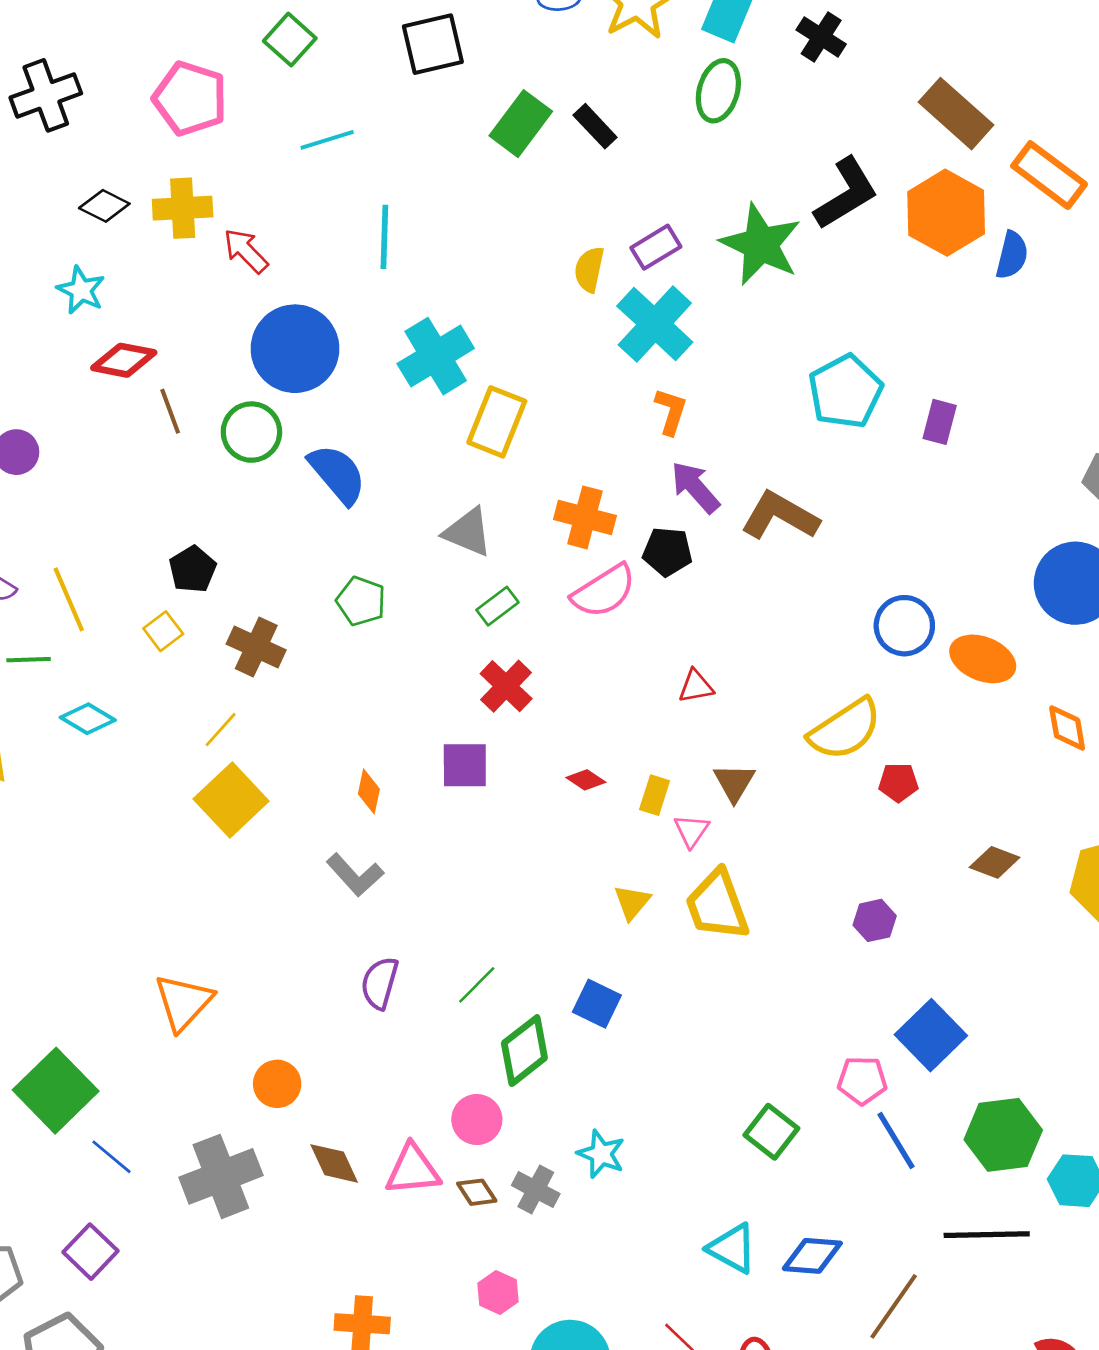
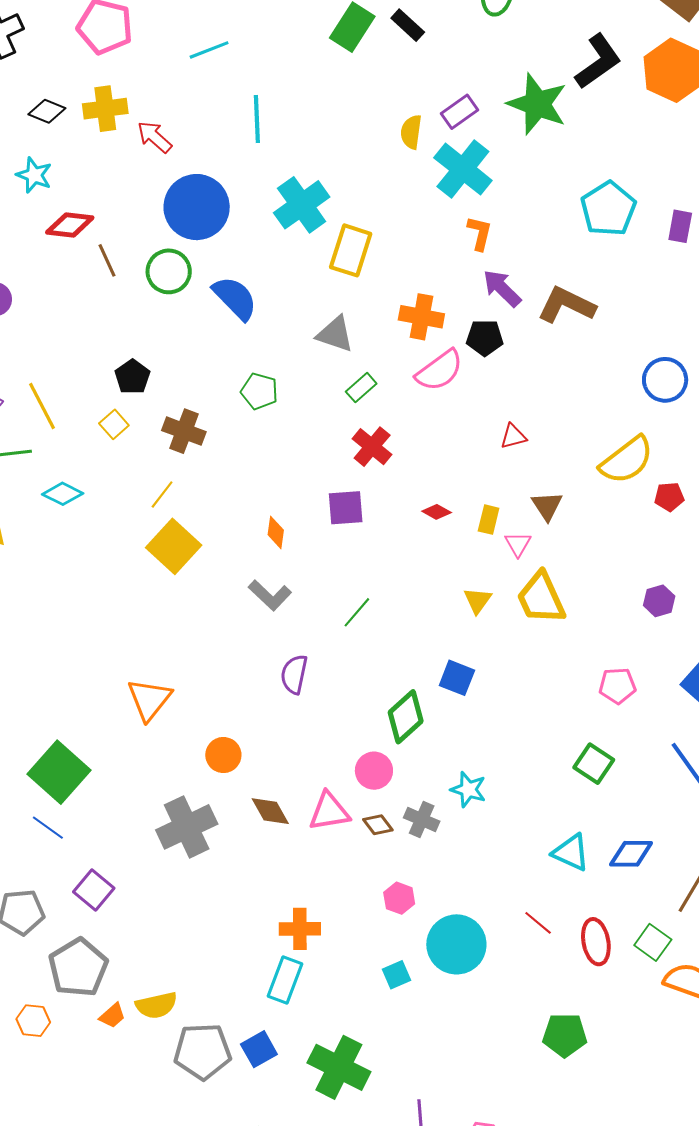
green line: (477, 985) -> (357, 612), moved
pink pentagon: (862, 1080) -> (617, 686), moved
blue line: (111, 1157) -> (48, 828), moved

